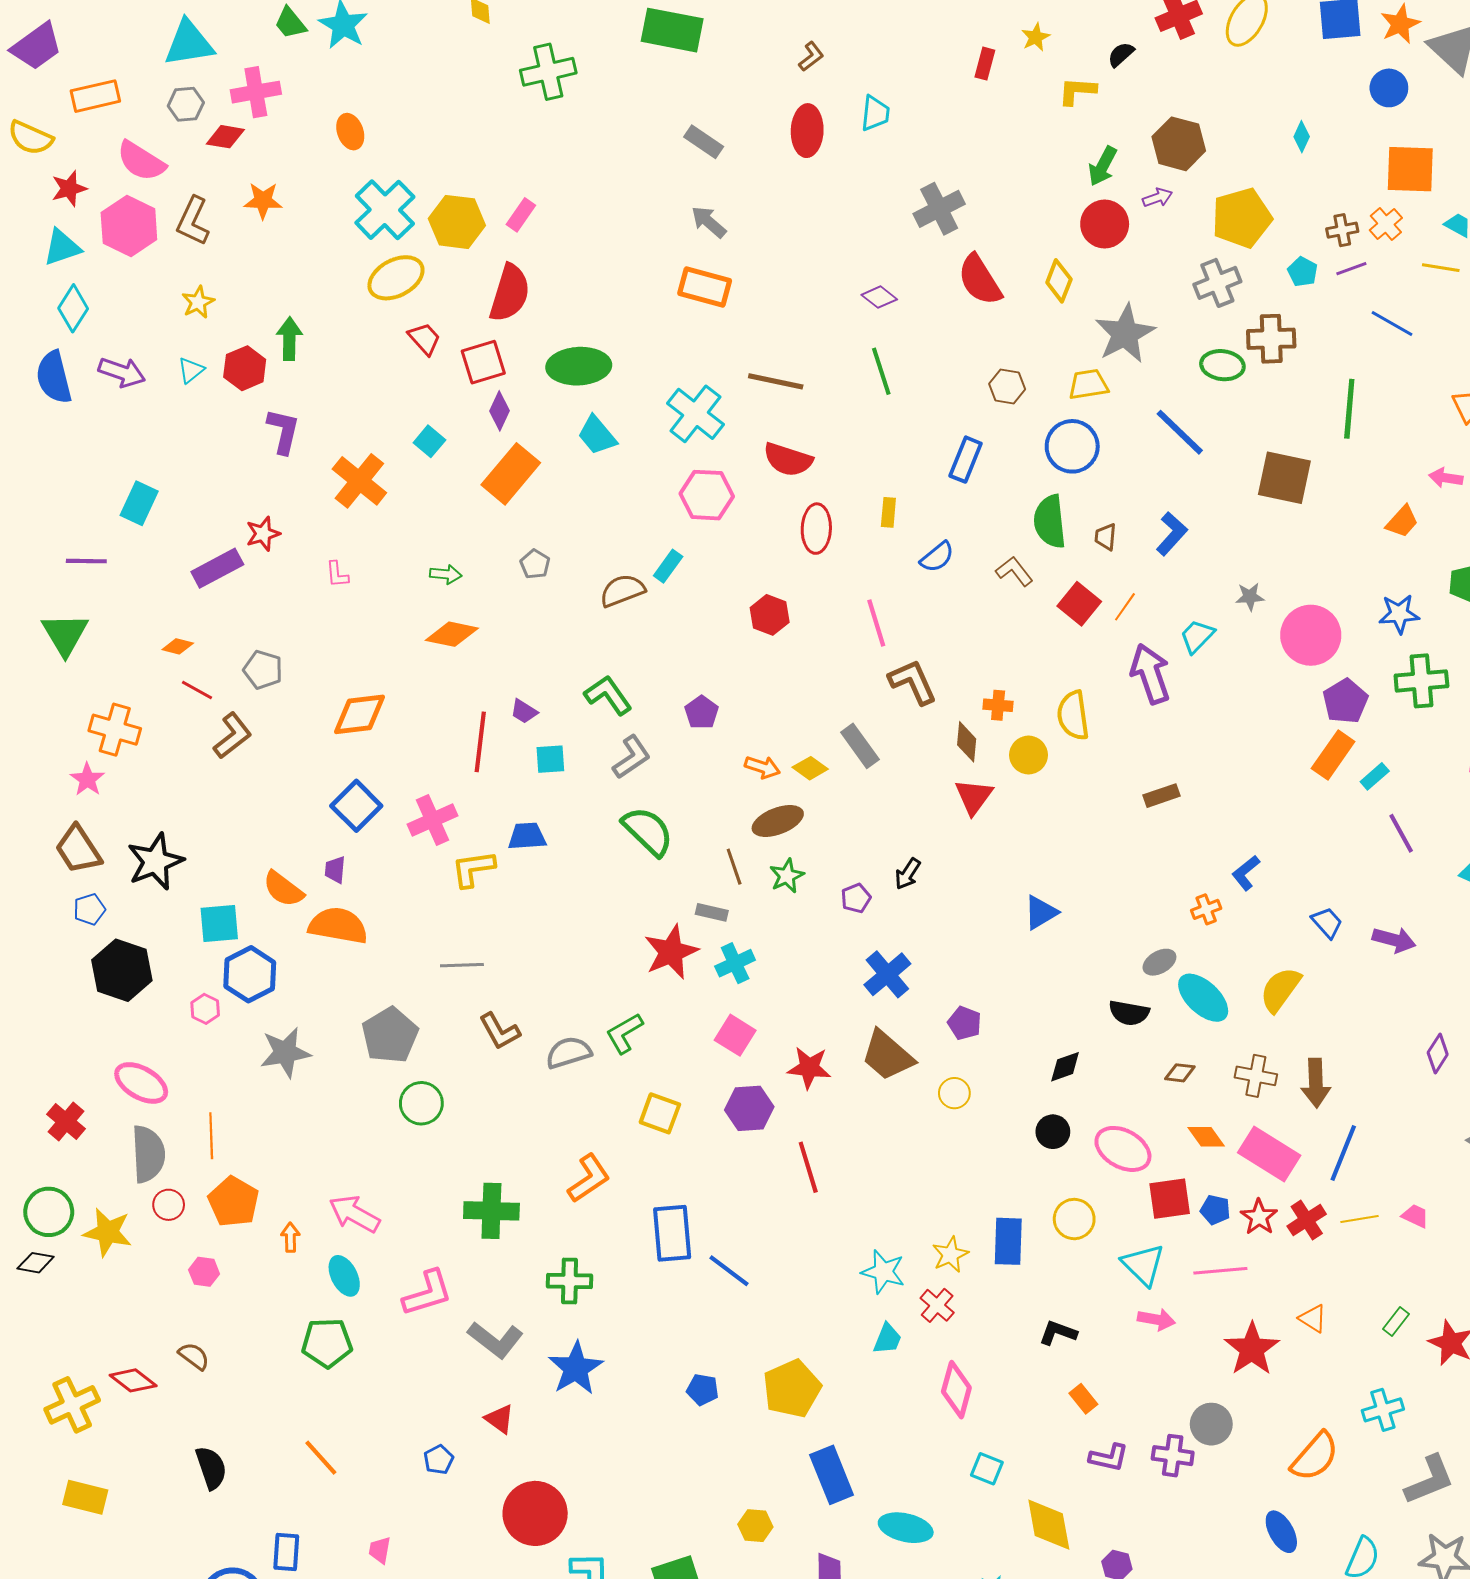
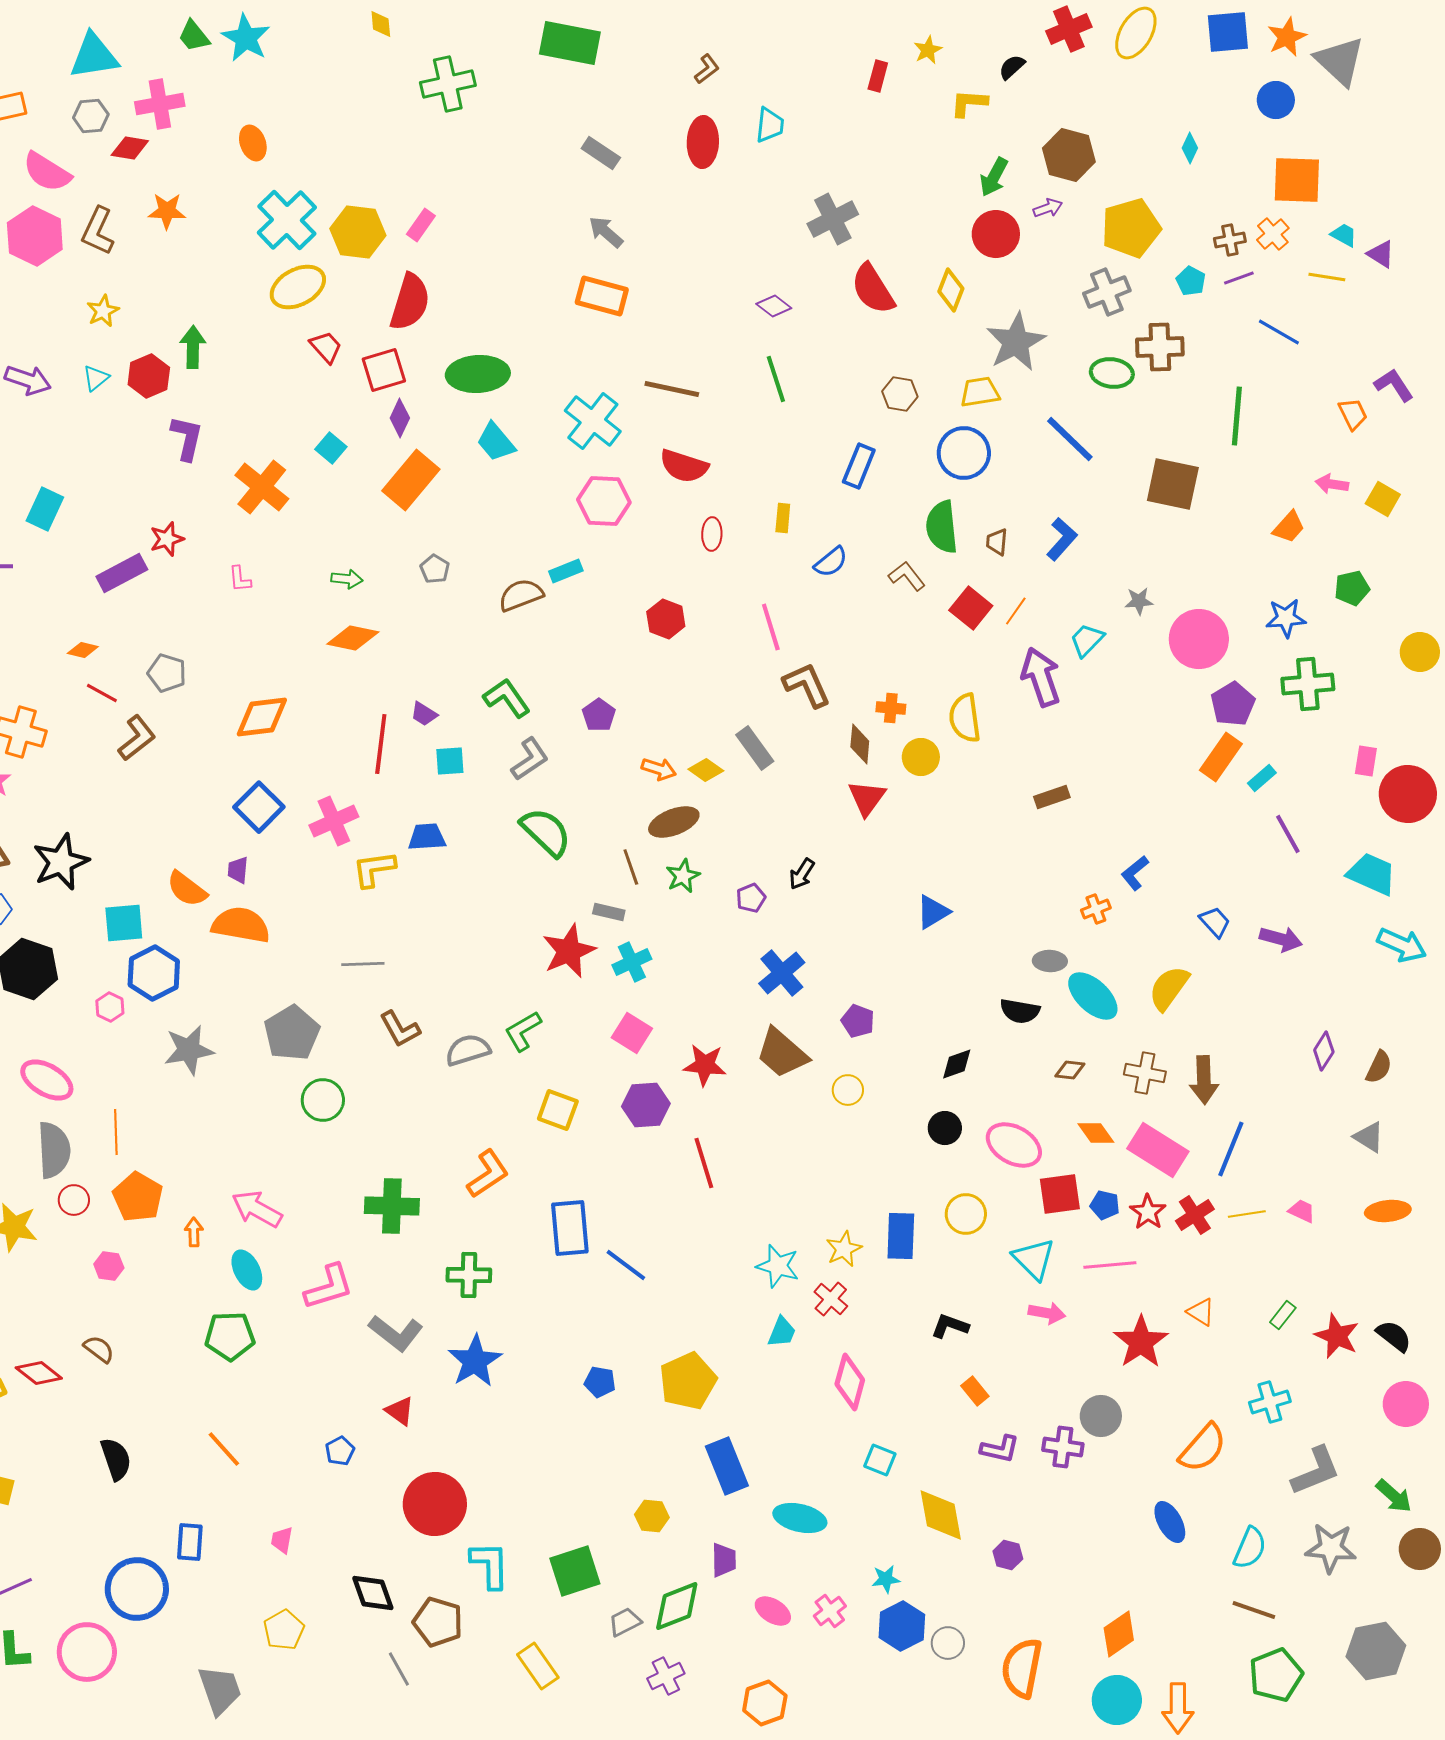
red ellipse: (816, 529) -> (712, 534), size x0.7
cyan rectangle: (668, 566) -> (566, 571), turned 32
gray ellipse: (1159, 962) -> (1050, 961), turned 32

